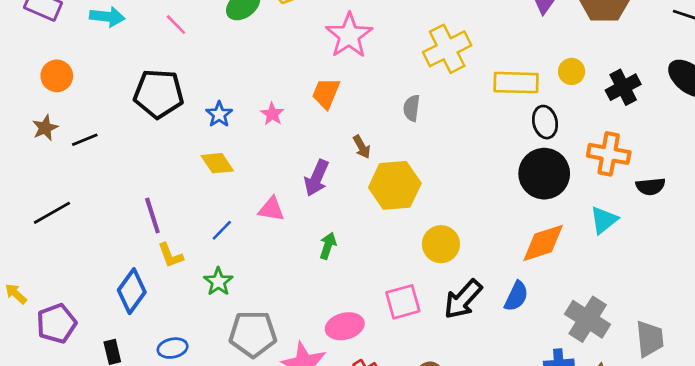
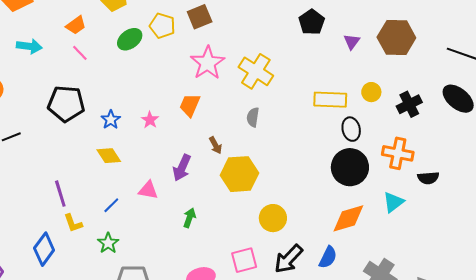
yellow cross: (447, 49) -> (256, 71), moved, turned -32

